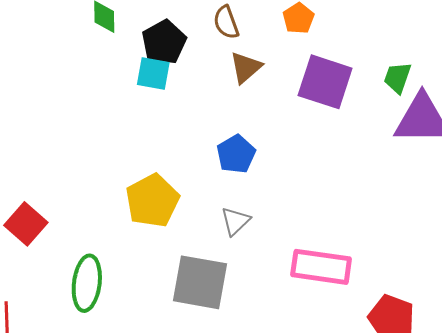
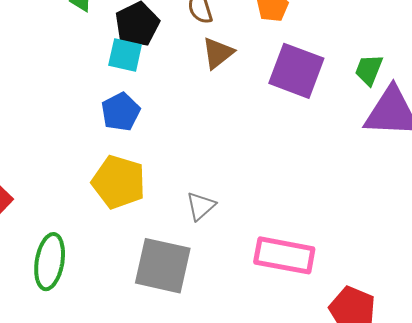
blue pentagon: (236, 154) -> (121, 112), moved
yellow pentagon: (152, 201) -> (119, 182), turned -30

